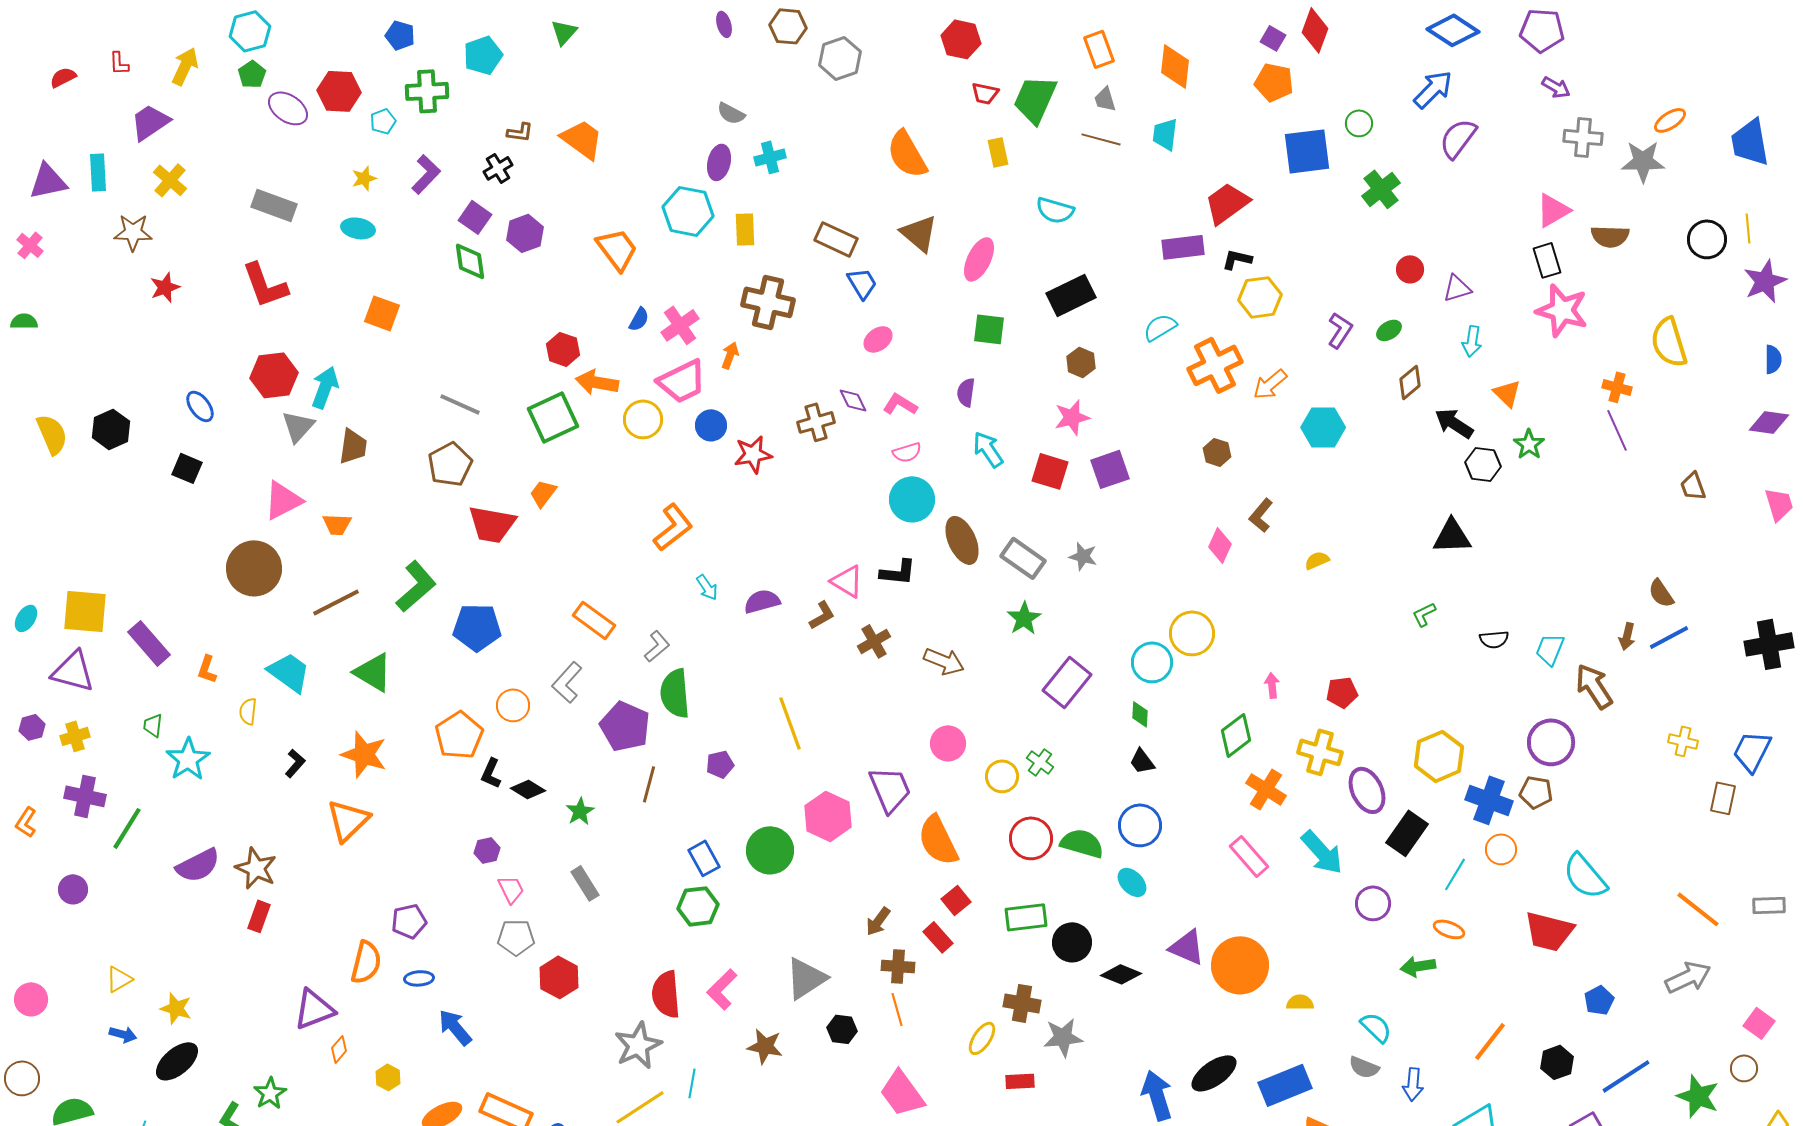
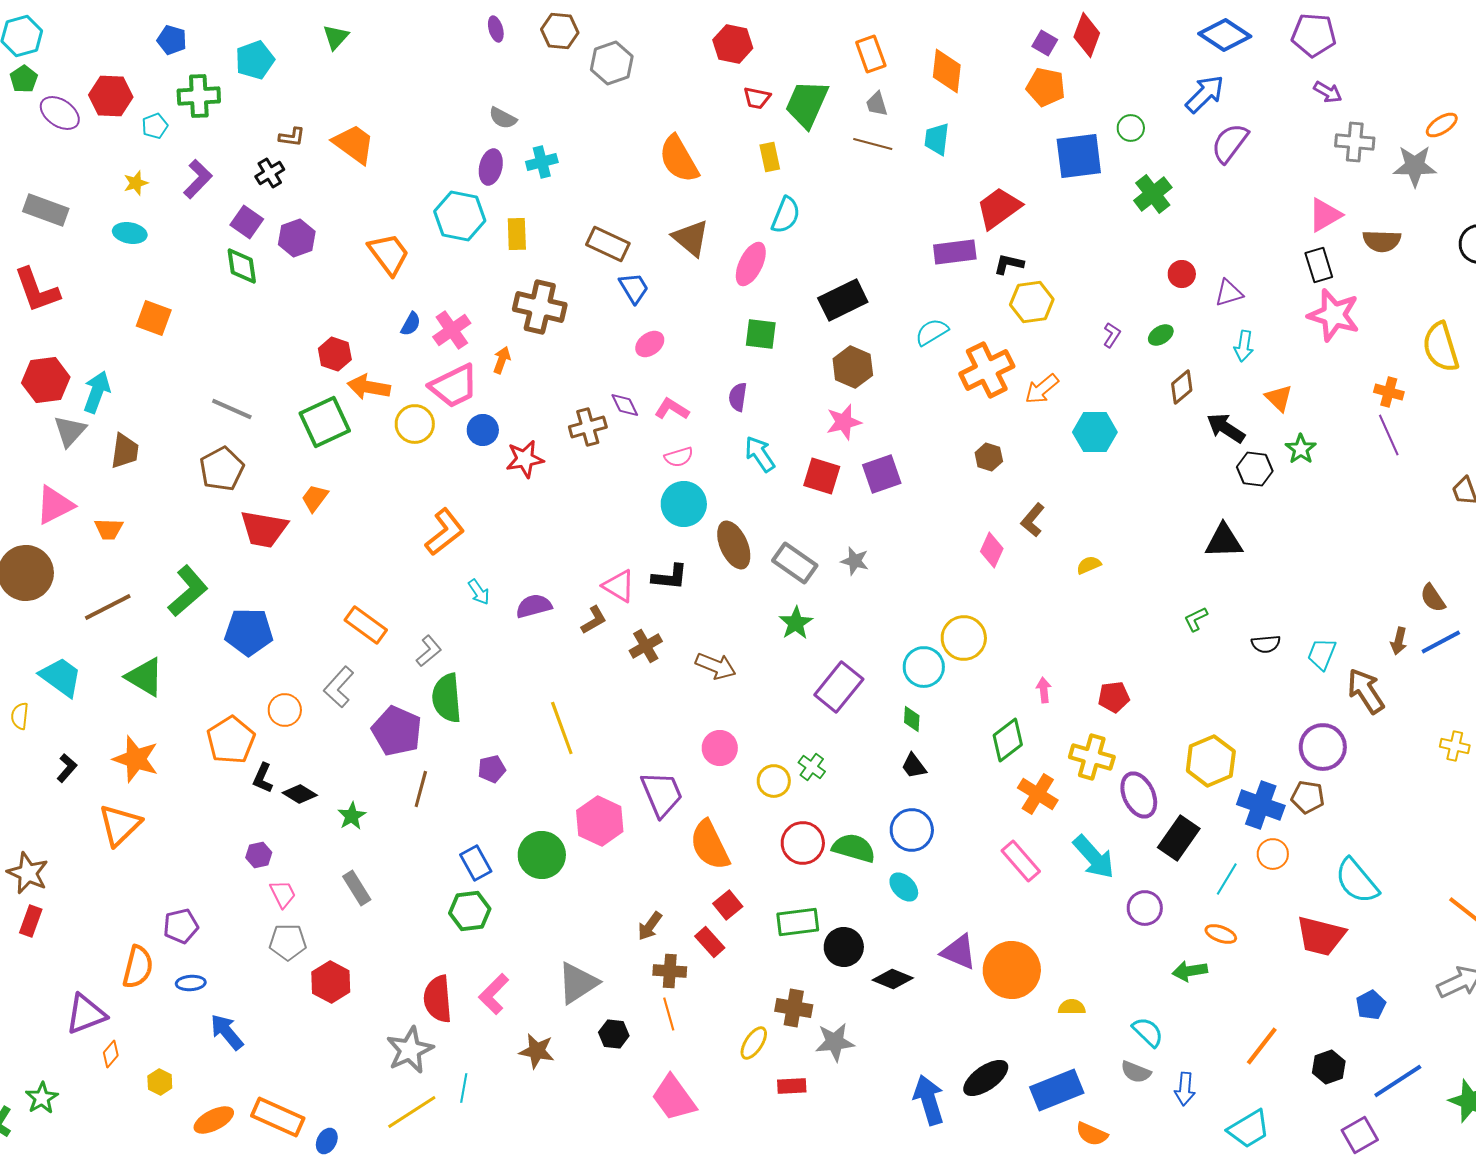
cyan semicircle: (1055, 210) -> (786, 215), moved, turned -84
purple L-shape: (1340, 330) -> (1112, 335), size x0.7
brown hexagon: (1081, 362) -> (853, 367), size x1.4

